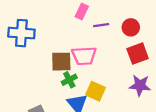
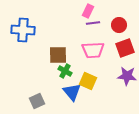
pink rectangle: (82, 11) -> (88, 11), moved
pink trapezoid: (84, 56) -> (93, 50), moved
green cross: (69, 80) -> (65, 71), turned -32

